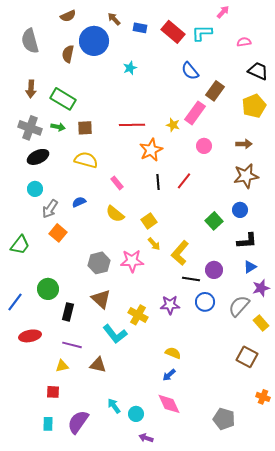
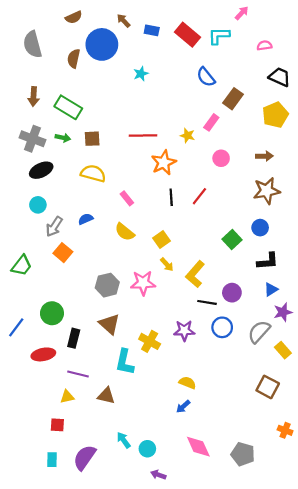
pink rectangle: (195, 113) -> (211, 122), size x0.7
cyan L-shape: (115, 334) -> (125, 362), turned 50
red ellipse: (30, 336) -> (43, 354), moved
pink diamond: (169, 404) -> (198, 447), moved

